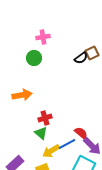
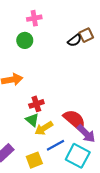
red semicircle: (81, 133) -> (75, 120), size x1.6
blue line: (67, 144) -> (55, 145), moved
yellow arrow: (51, 151) -> (44, 128), moved

